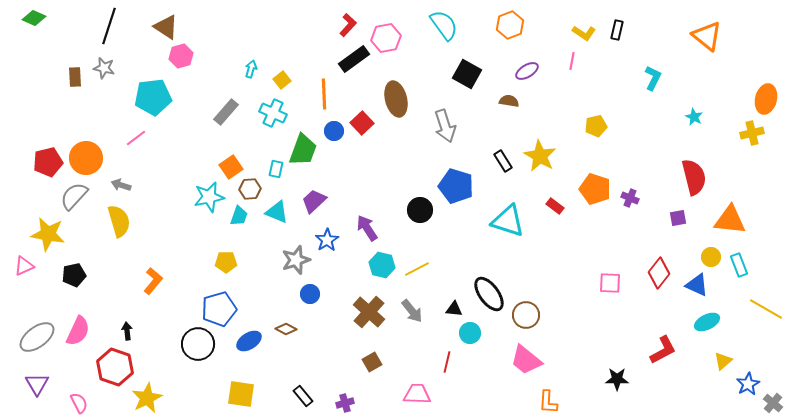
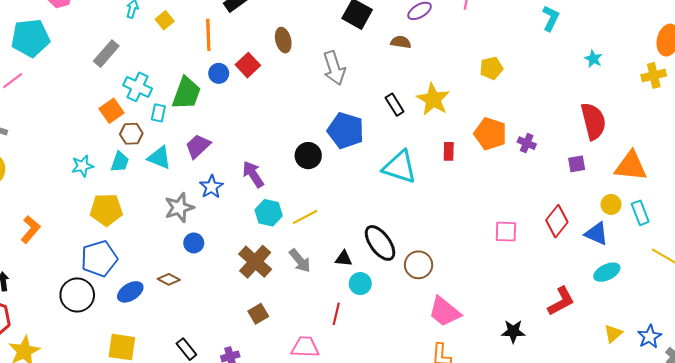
brown ellipse: (396, 99) -> (283, 40), size x0.7
cyan cross: (273, 113) -> (138, 87), moved
cyan star: (209, 197) -> (82, 166), moved, size x0.7
red rectangle: (555, 206) -> (449, 151), turned 54
yellow pentagon: (226, 262) -> (106, 210), size x1.4
pink trapezoid: (526, 360) -> (445, 312), moved
yellow triangle: (723, 361) -> (613, 334), moved

